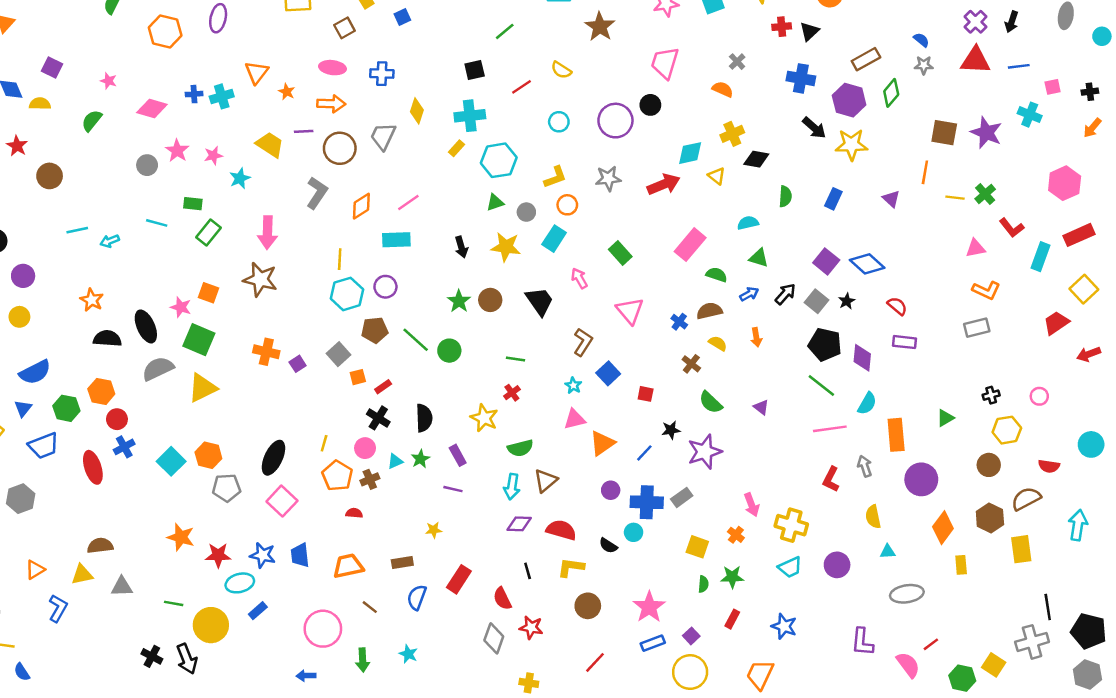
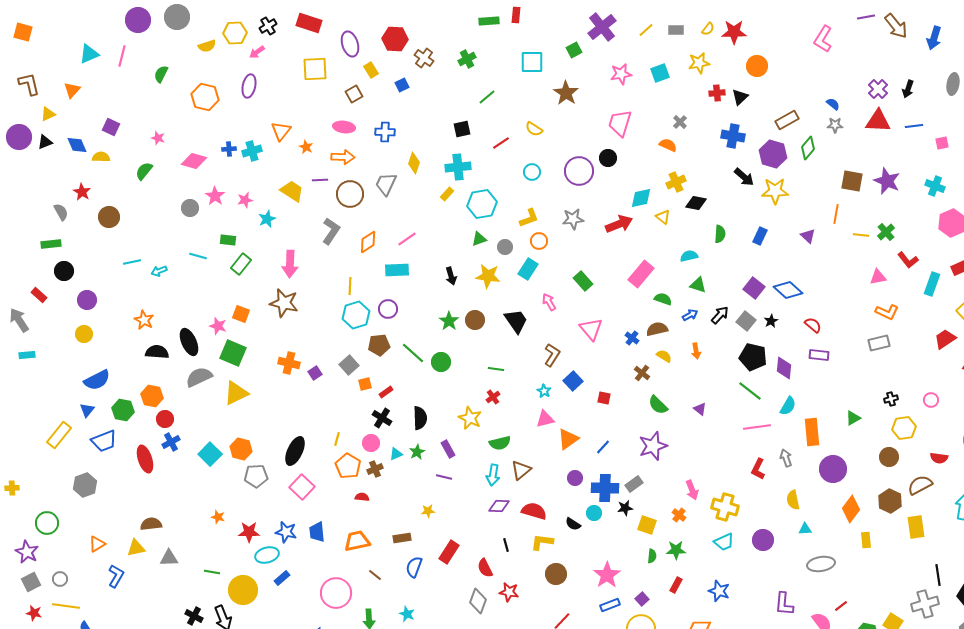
cyan cross: (1030, 115) -> (935, 186), moved
black star: (671, 430) -> (625, 508), moved
orange star: (181, 537) -> (218, 517), size x0.6

